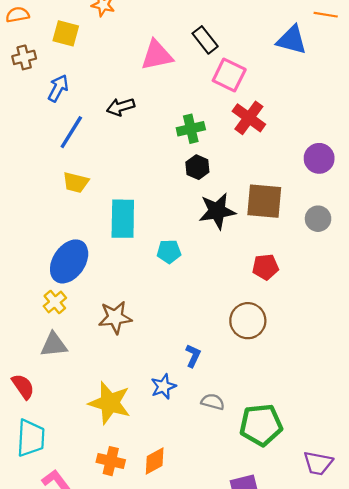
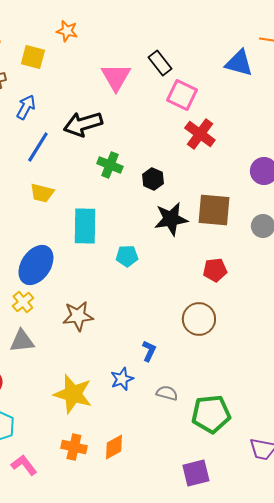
pink triangle: (157, 55) -> (116, 77), turned -48
black arrow: (121, 107) -> (83, 124), size x1.5
green cross: (191, 129) -> (110, 165), moved, turned 35

